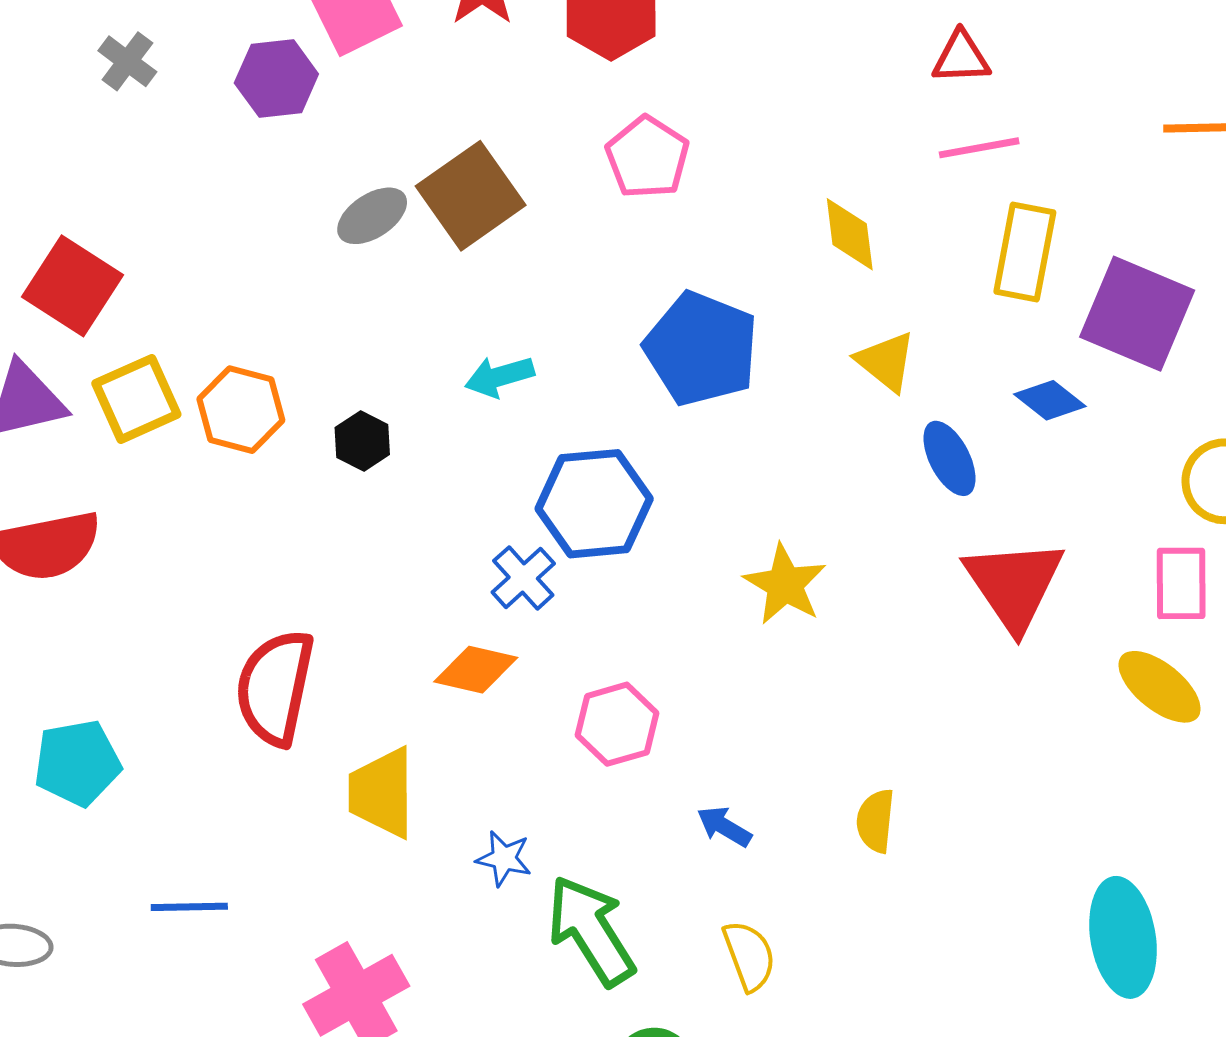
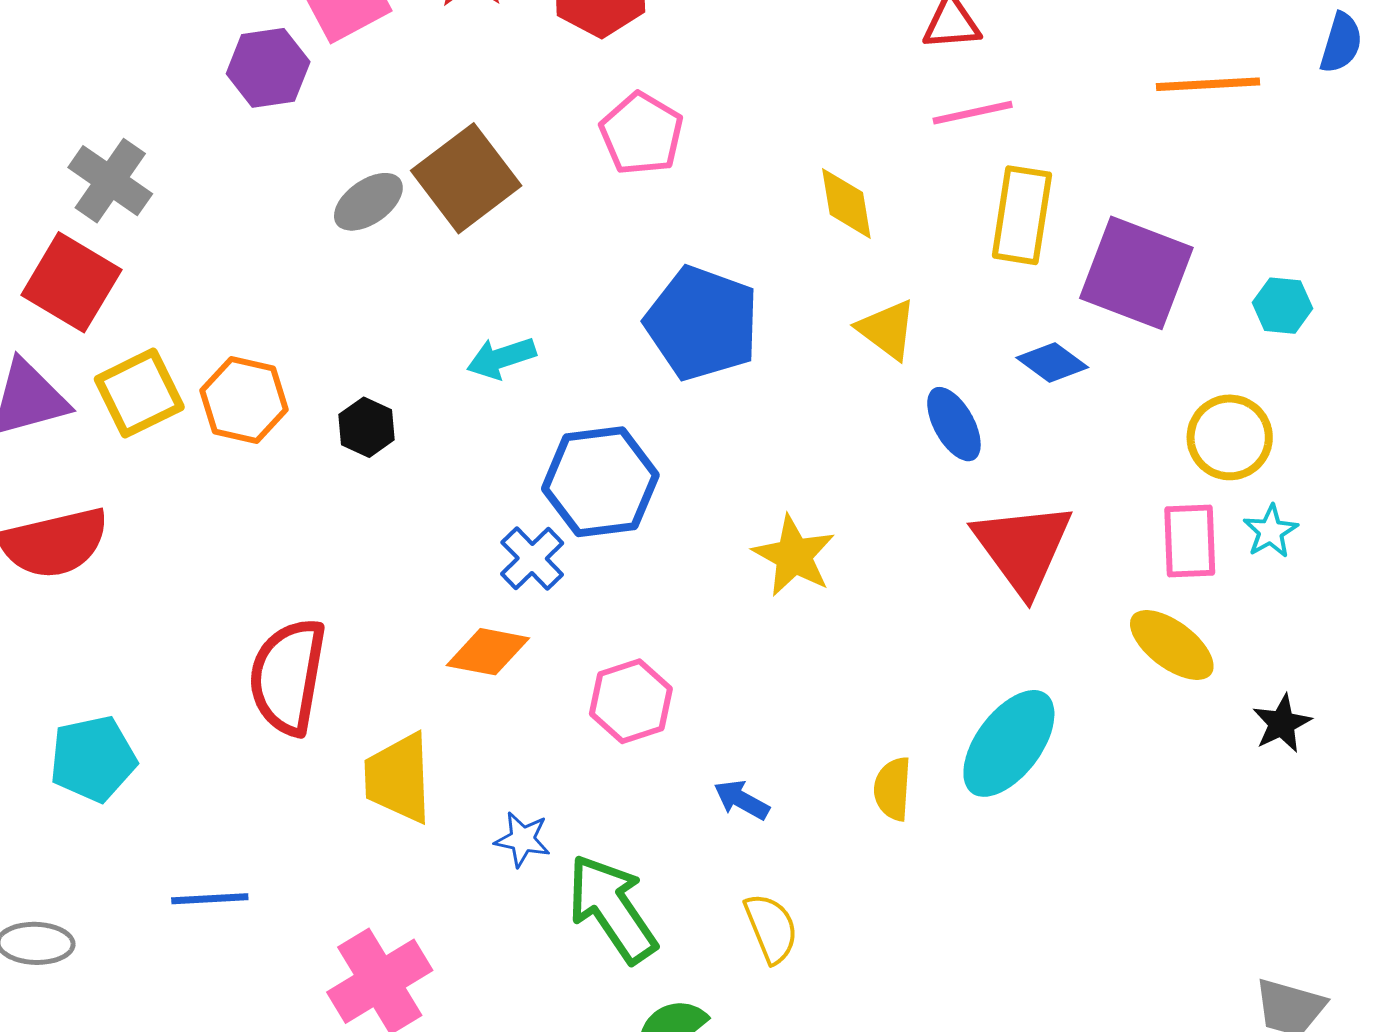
gray cross: (127, 61) -> (110, 181), moved, size x1.4
cyan ellipse: (1123, 937) -> (1009, 743), moved, turned 48

